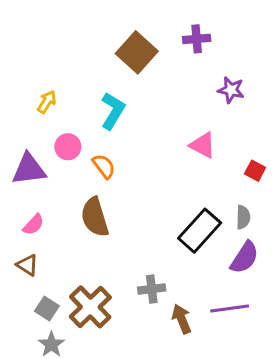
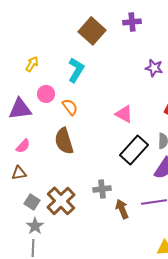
purple star: (231, 90) -> (154, 68), moved
pink triangle: (203, 145) -> (124, 114), moved
brown triangle: (27, 265) -> (19, 173), turned -42

